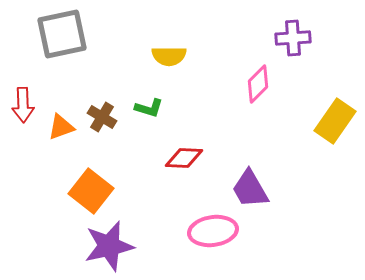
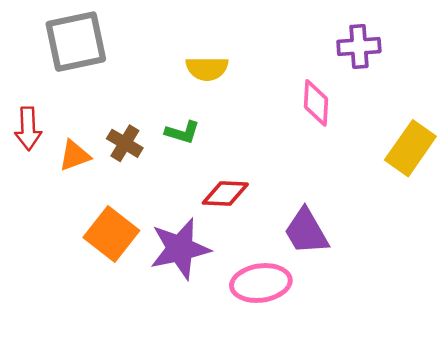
pink diamond: (258, 84) -> (316, 103), turned -42
purple star: (109, 246) -> (180, 249), moved

